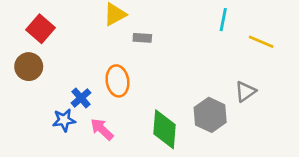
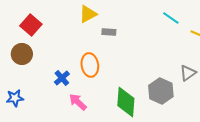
cyan line: (223, 20) -> (171, 18), turned -66
blue star: (64, 120) -> (15, 98), moved

